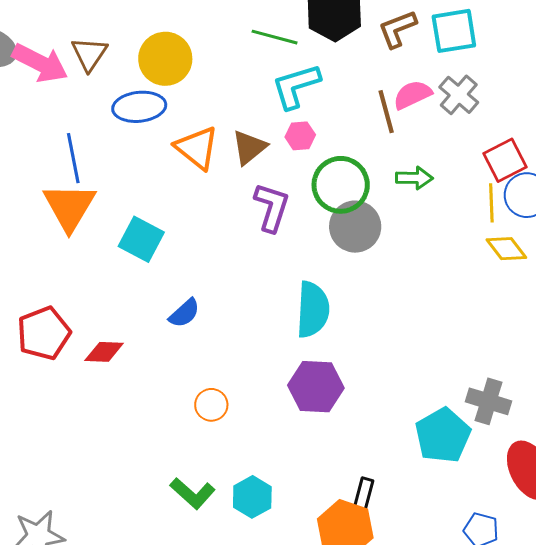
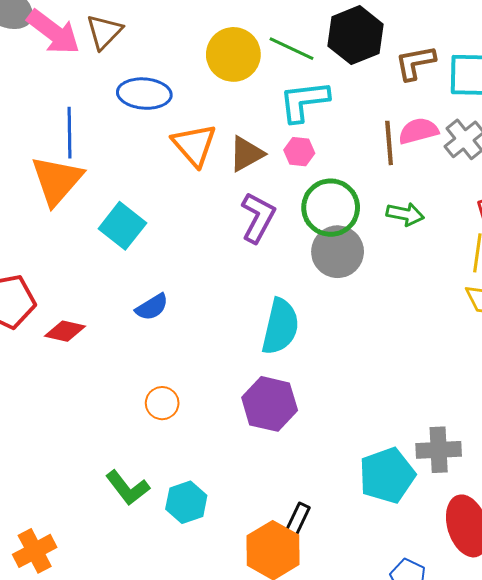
yellow circle: (165, 59) -> (233, 54), moved
gray cross: (489, 401) -> (439, 450), turned -30

